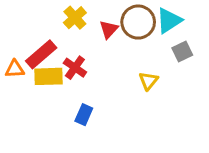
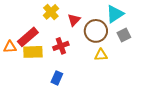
brown circle: (138, 22) -> (96, 31), moved
red cross: (75, 68) -> (61, 46), moved, turned 35
yellow triangle: (148, 81) -> (101, 55), turned 48

